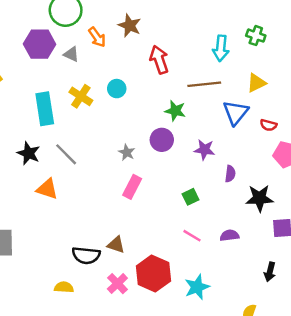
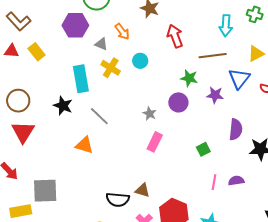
orange arrow: (97, 37) -> (122, 31), moved
gray triangle: (71, 54) -> (101, 44), moved
purple star: (204, 150) -> (215, 95), moved
black star: (29, 153) -> (63, 106), moved
purple semicircle: (230, 174) -> (236, 129), size x1.5
pink line: (192, 236) -> (214, 182), moved, turned 70

